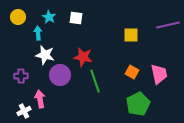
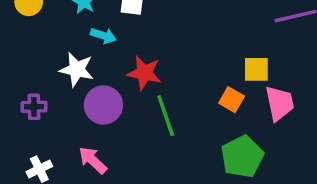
cyan arrow: (38, 33) -> (103, 36), moved, turned 112
yellow square: (131, 35) -> (256, 69), moved
pink arrow: (40, 99) -> (93, 160), moved, turned -36

